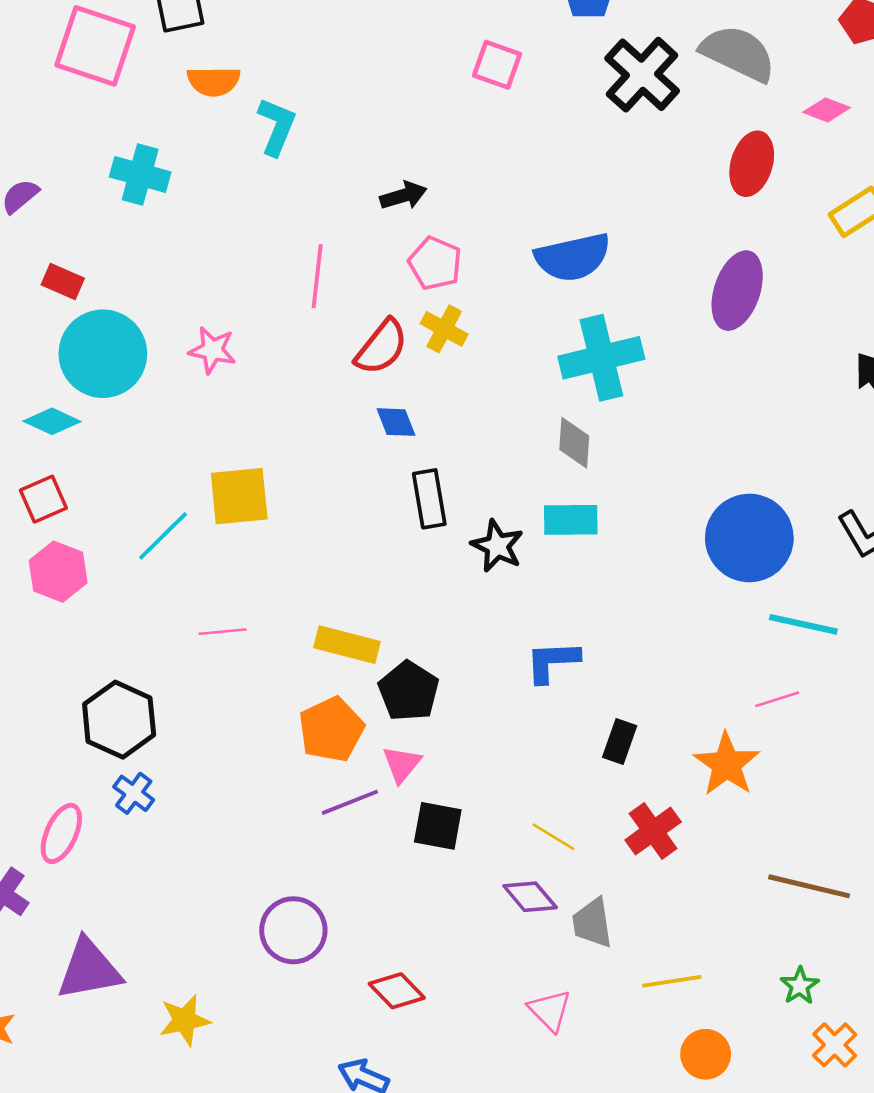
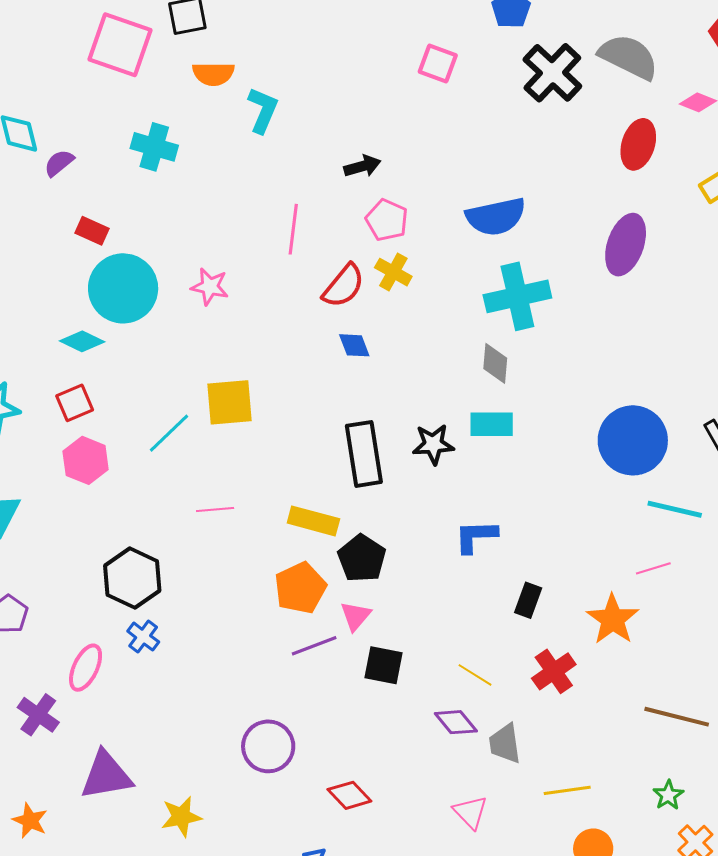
black rectangle: (429, 499) -> (364, 454), moved, size x1.4
black star: (497, 546) -> (433, 444), turned -30

